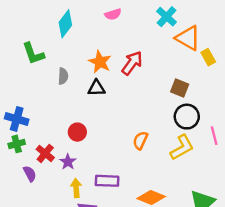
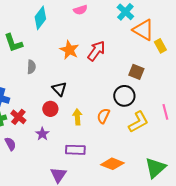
gray semicircle: (63, 76) -> (31, 67), moved
black triangle: (96, 88) -> (59, 89), moved, turned 49
black circle: (187, 117) -> (124, 96), moved
red cross: (45, 153) -> (18, 117), moved
yellow arrow: (76, 188) -> (77, 117), moved

